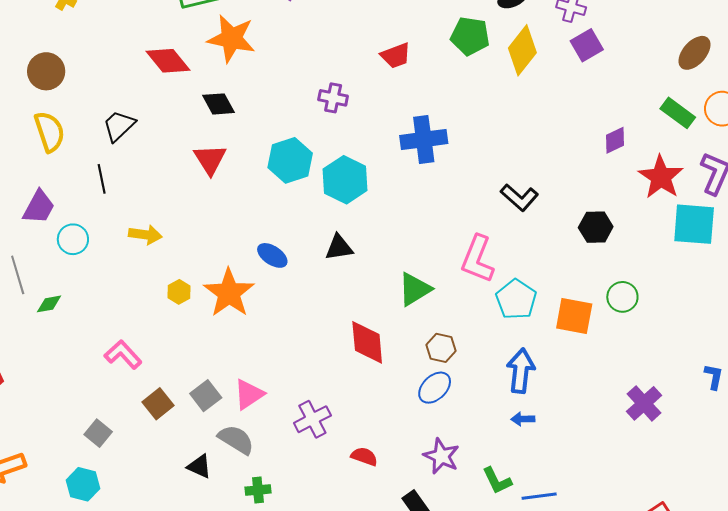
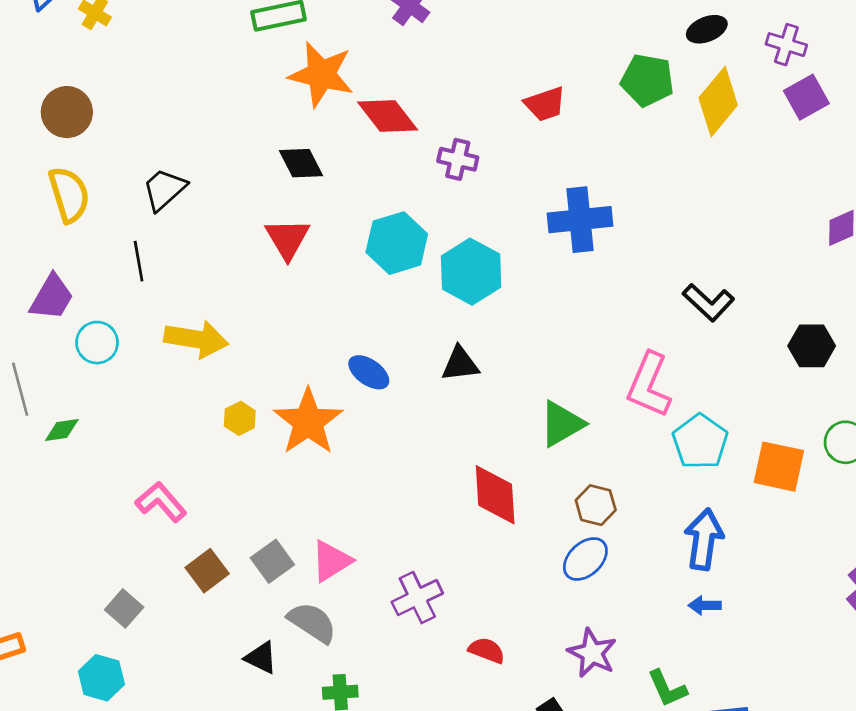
red diamond: (168, 61) -> (388, 116), moved
yellow arrow: (145, 235) -> (196, 339), size x1.4

